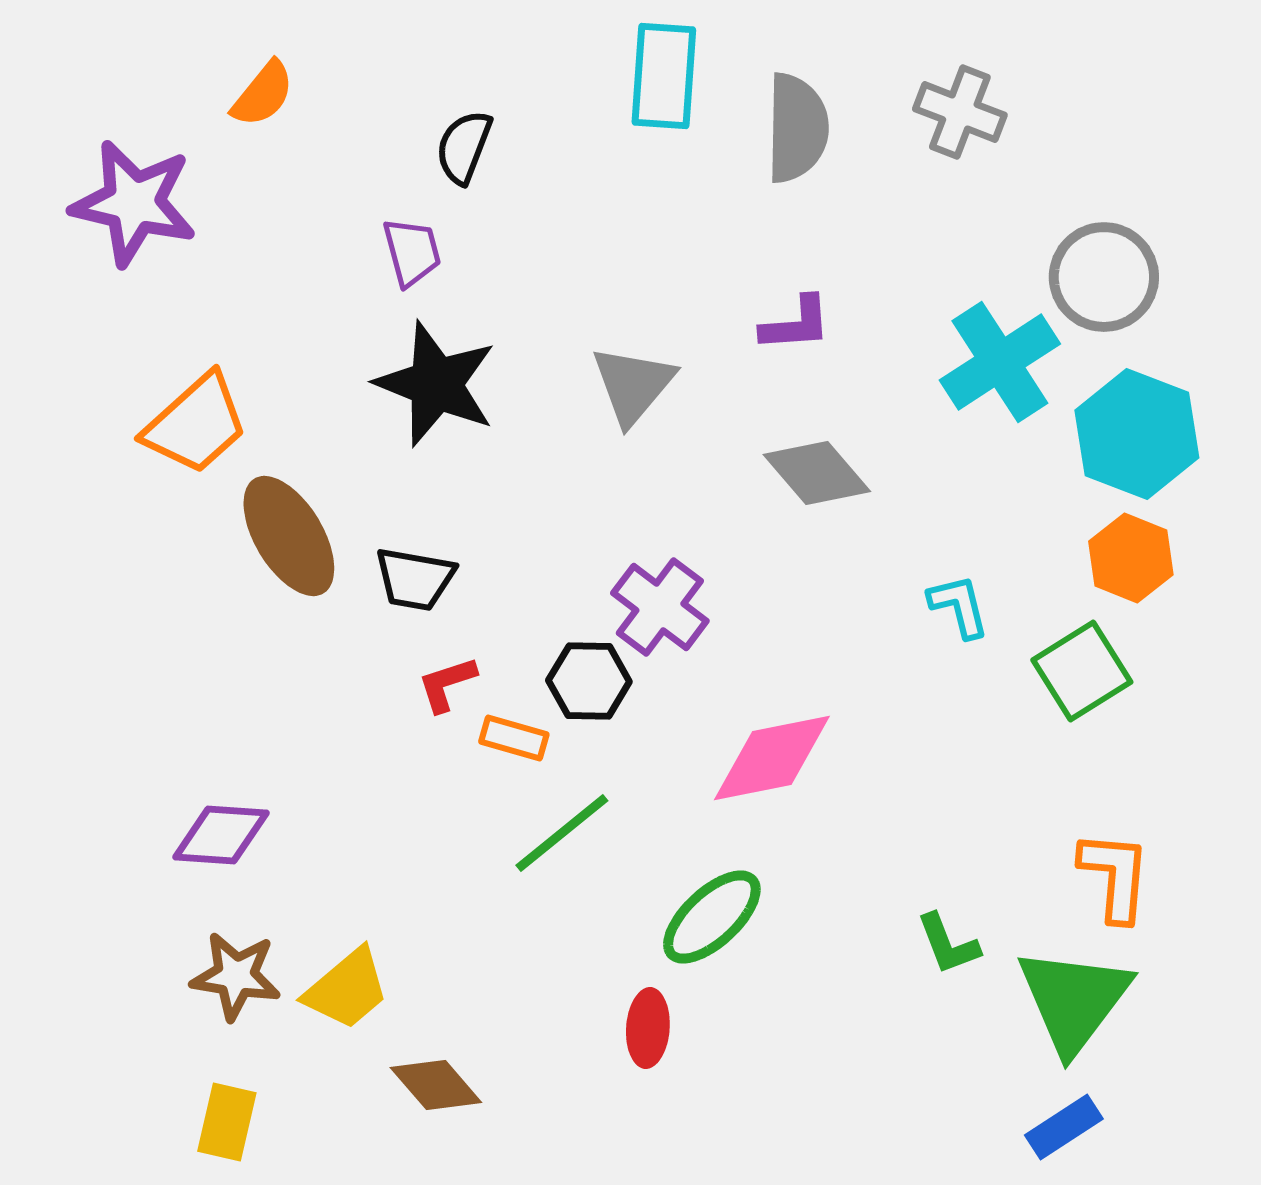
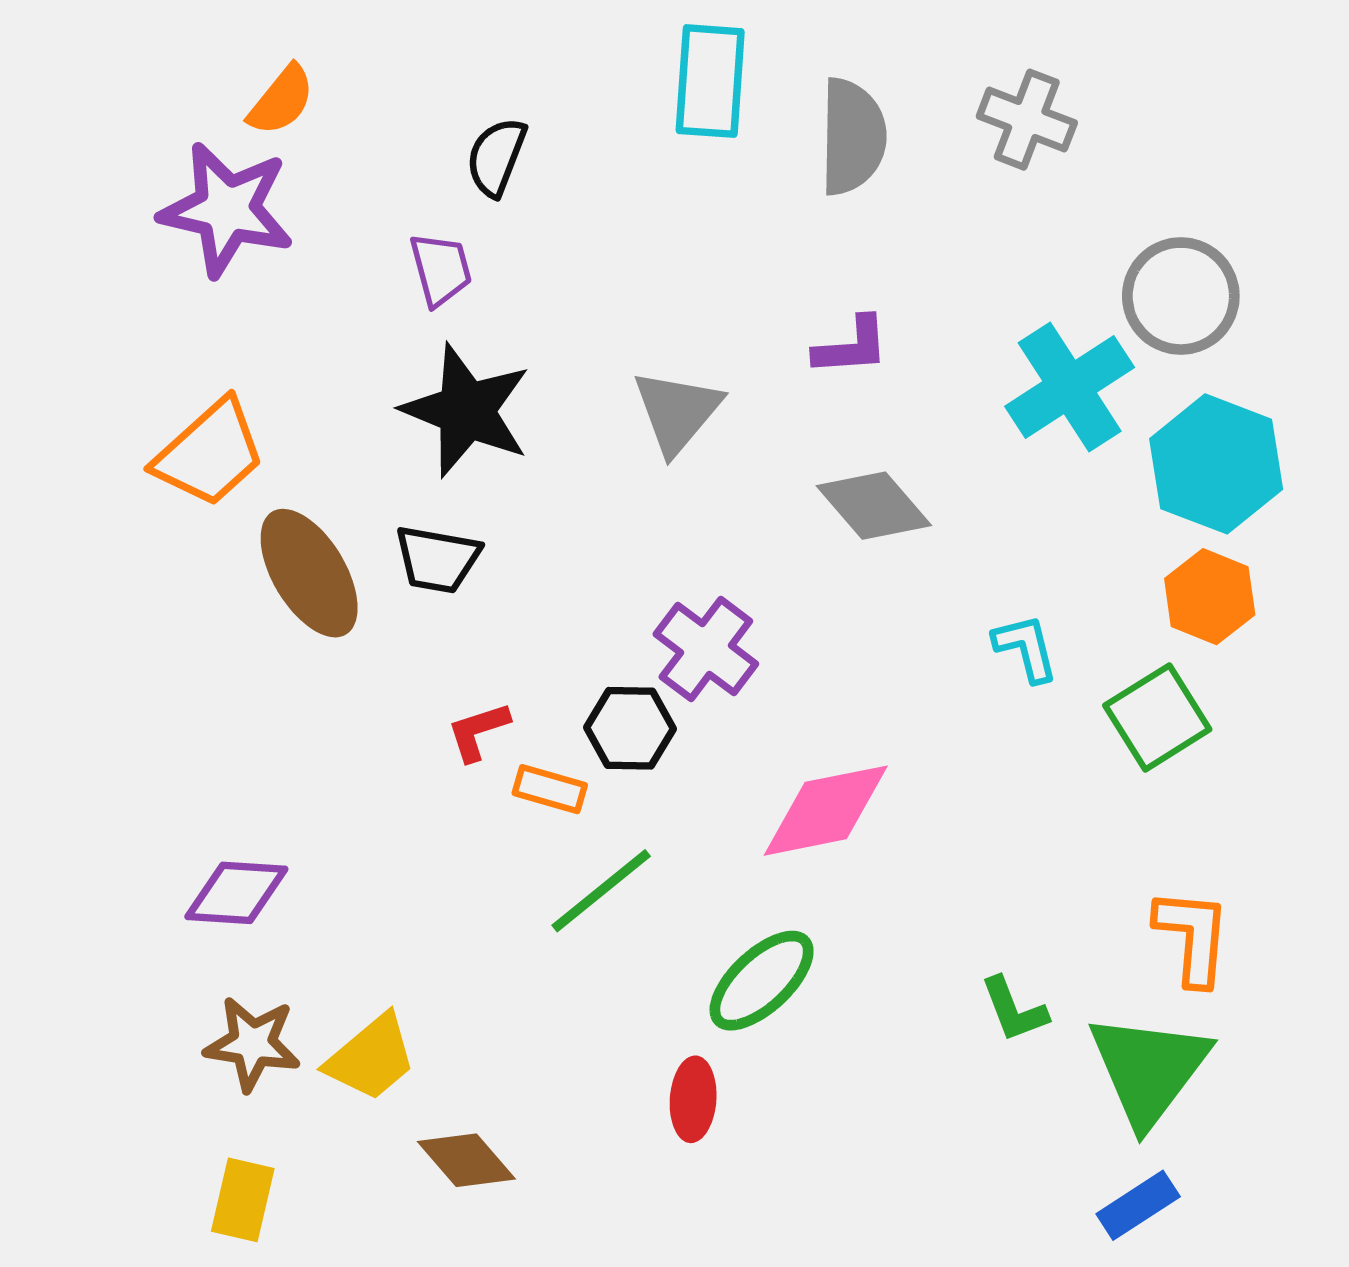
purple star: (134, 203) -> (227, 209), moved
black trapezoid: (415, 579) -> (437, 559), moved

